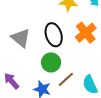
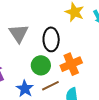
orange cross: (86, 33) -> (71, 64), moved

